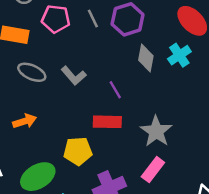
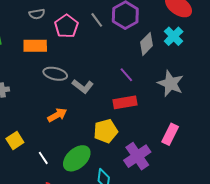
pink pentagon: (56, 19) -> (66, 26), turned -30
gray diamond: (146, 58) -> (146, 44), turned 45
gray L-shape: (74, 76) -> (83, 86), moved
gray star: (156, 131) -> (170, 83), moved

